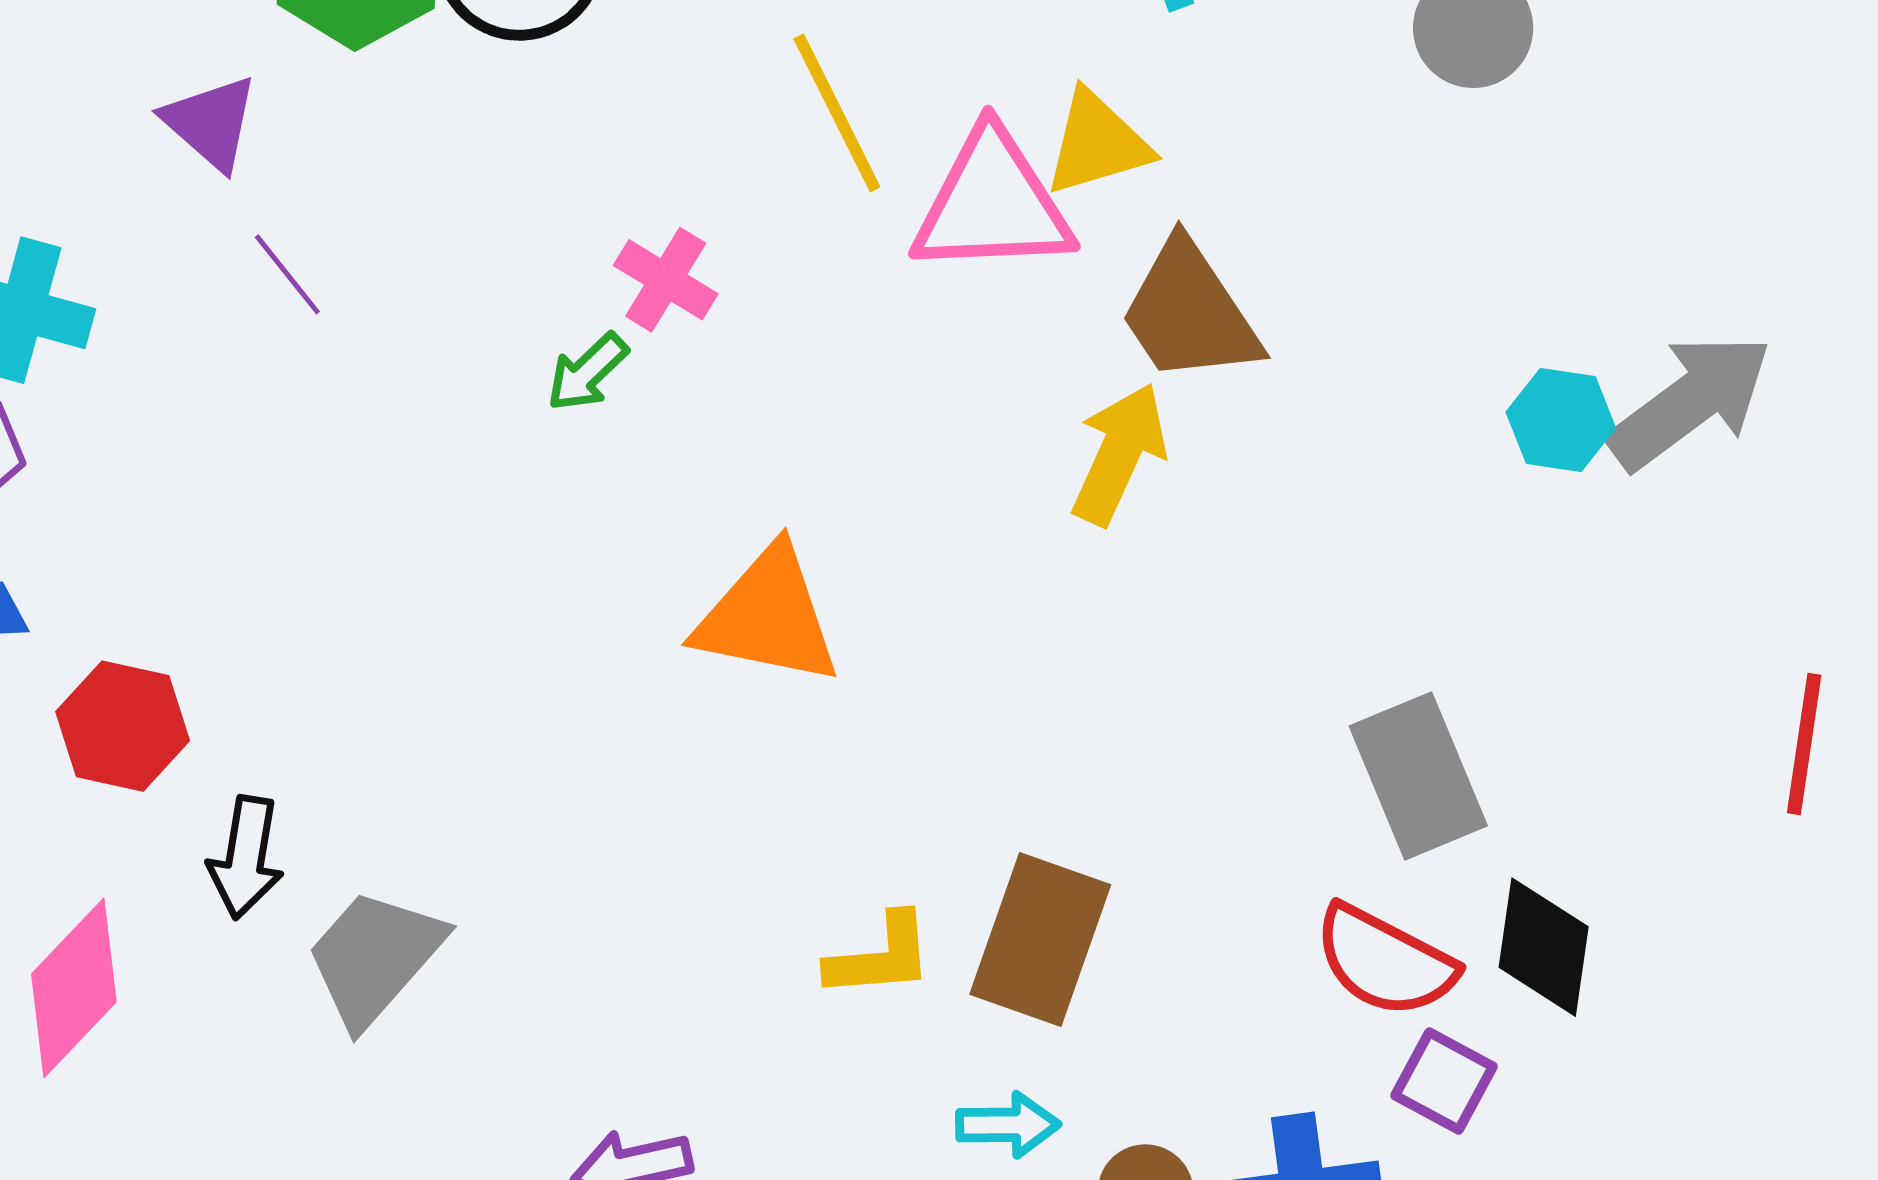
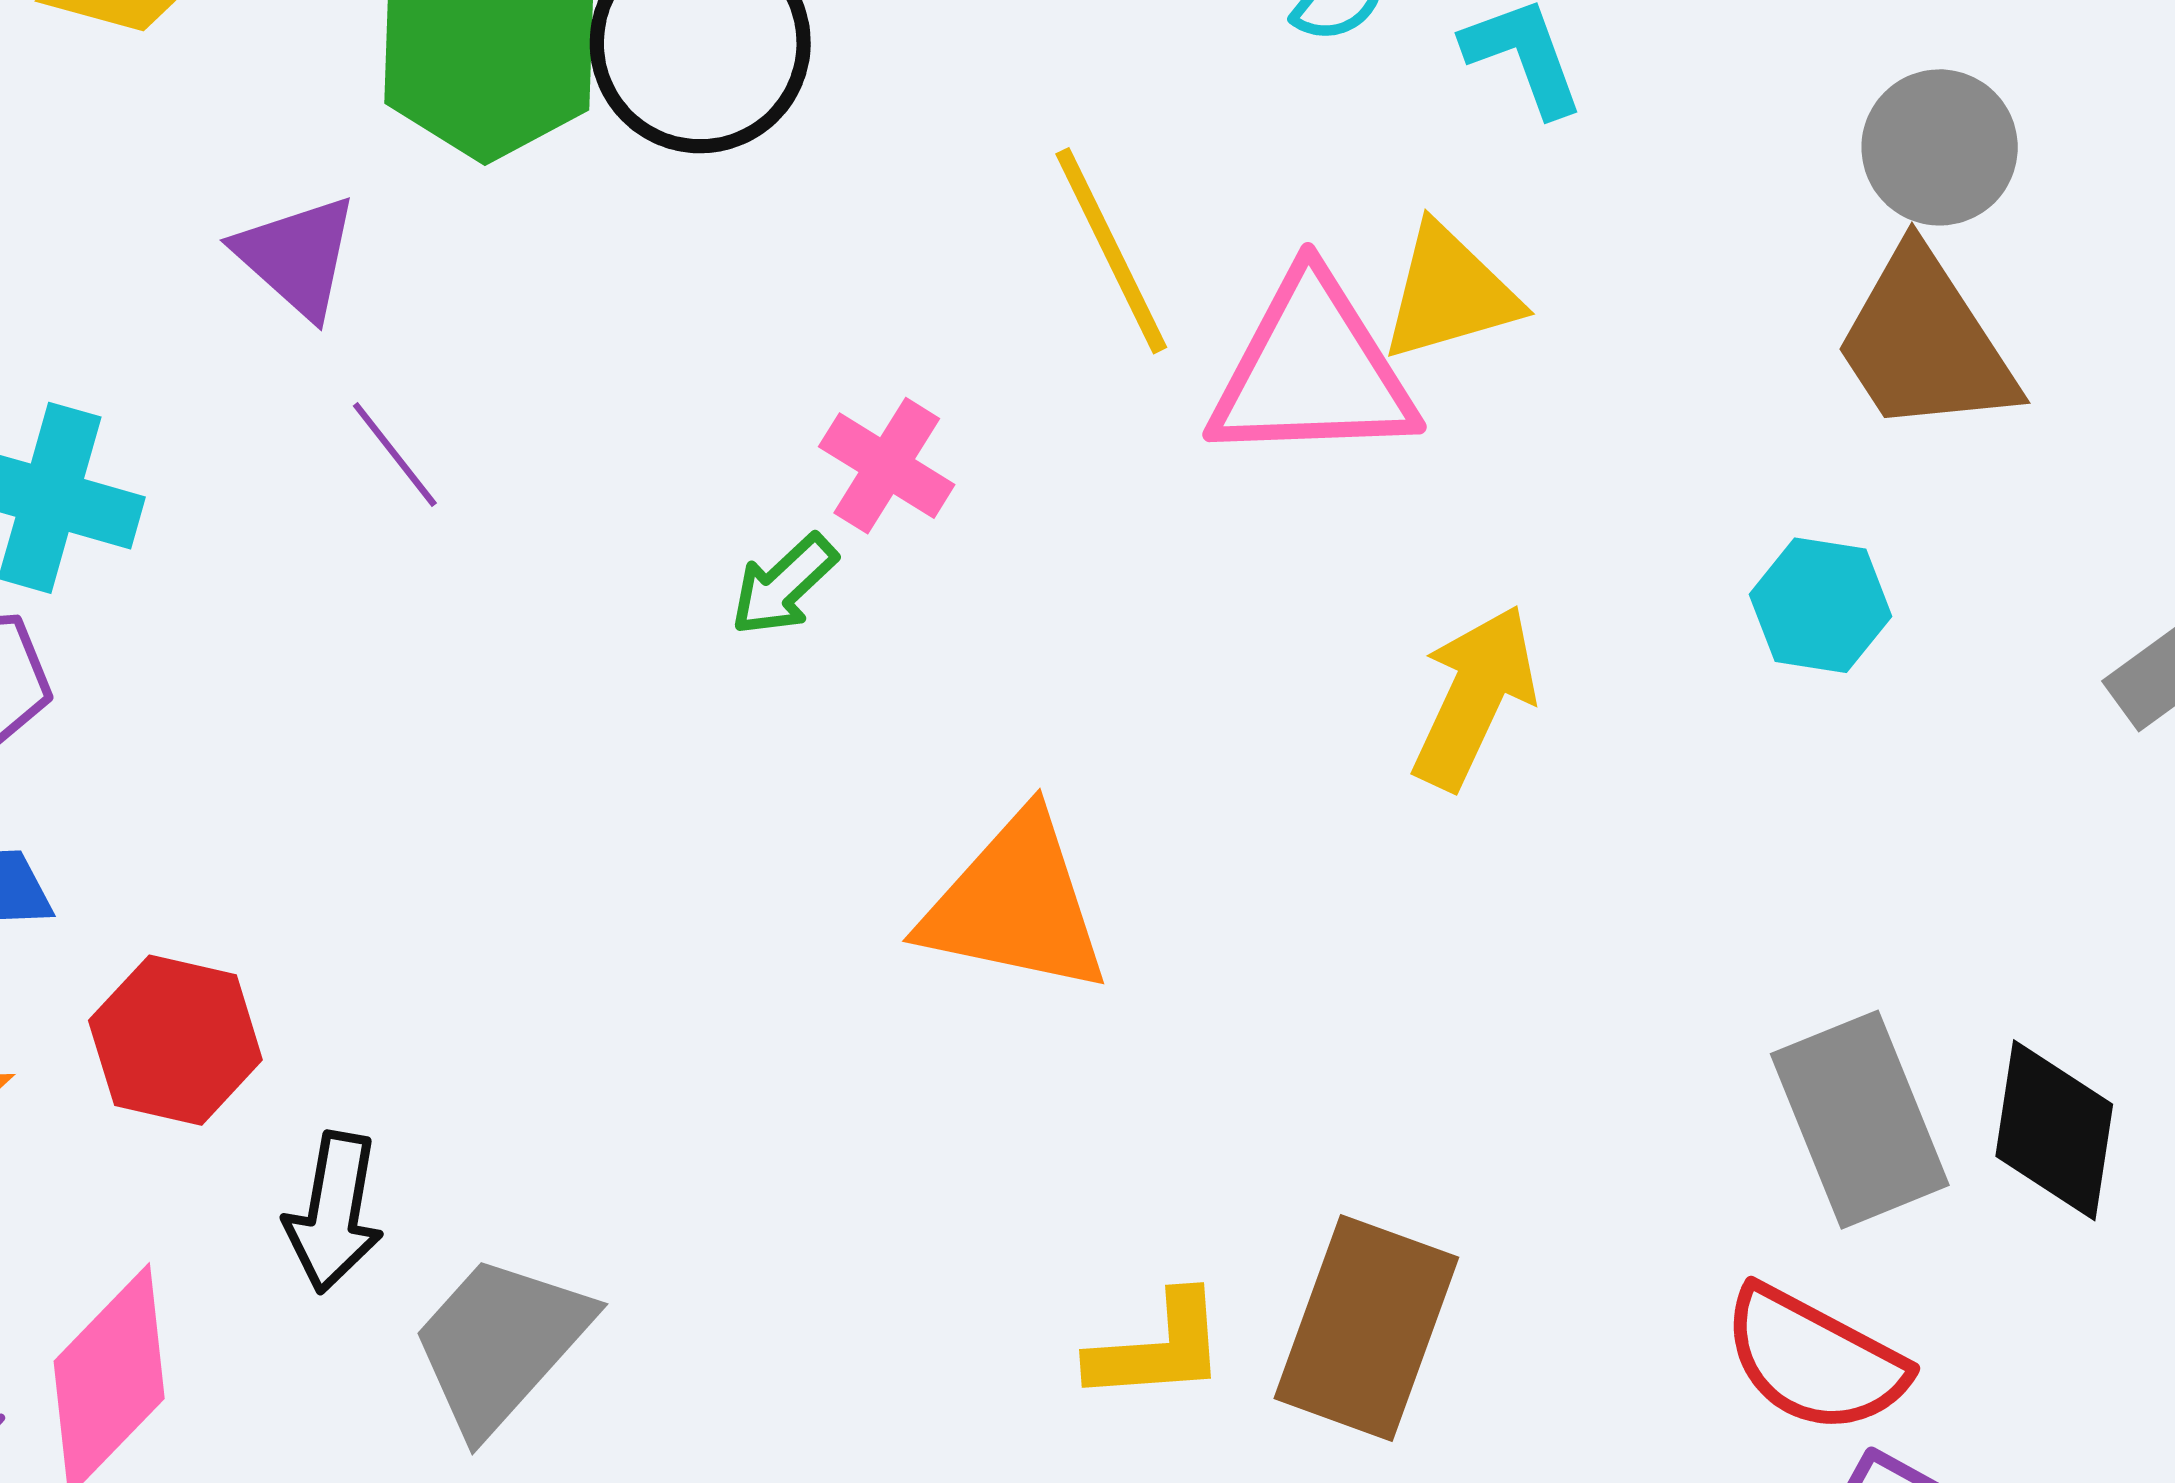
brown trapezoid: (1189, 313) -> (1925, 343), moved
cyan hexagon: (1561, 420) -> (1820, 605), moved
black diamond: (1544, 947) -> (2054, 1130), moved

